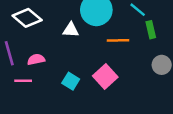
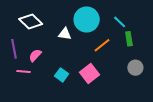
orange line: (118, 40) -> (102, 45), turned -42
pink semicircle: (36, 59) -> (35, 55), turned -40

